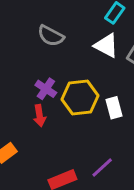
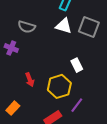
purple cross: (46, 89) -> (11, 48), moved
yellow hexagon: (80, 98) -> (59, 86), moved

